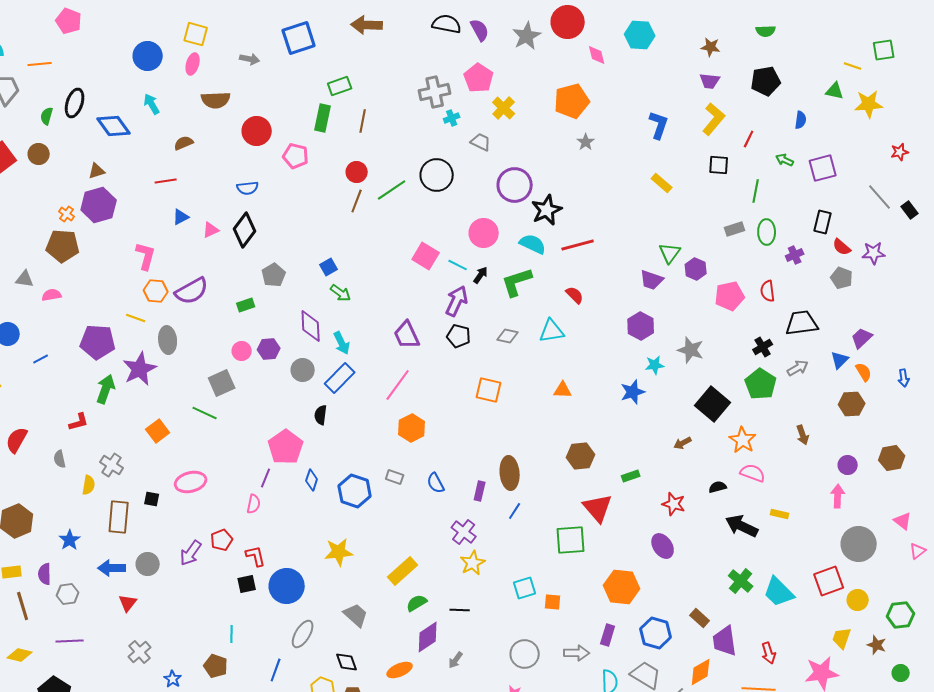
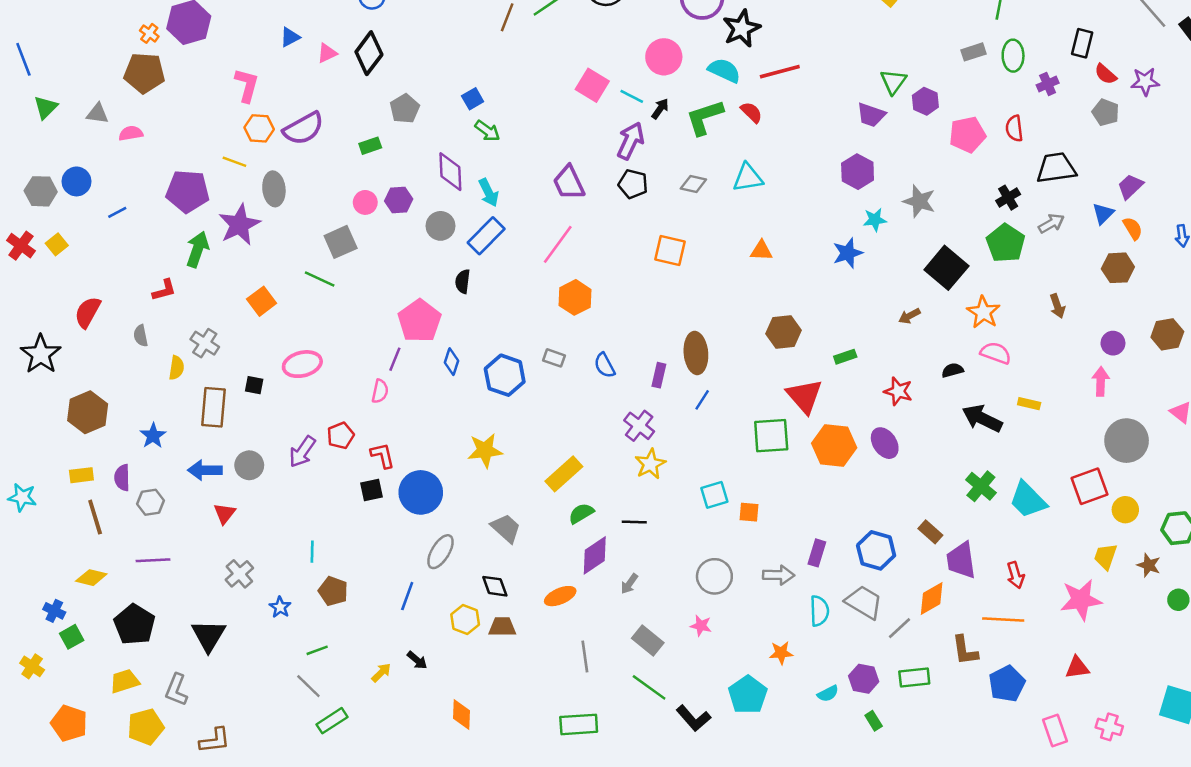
red semicircle: (575, 295) -> (751, 112), moved
orange hexagon: (622, 587) -> (834, 446), moved
cyan line: (232, 634) -> (312, 552), moved

